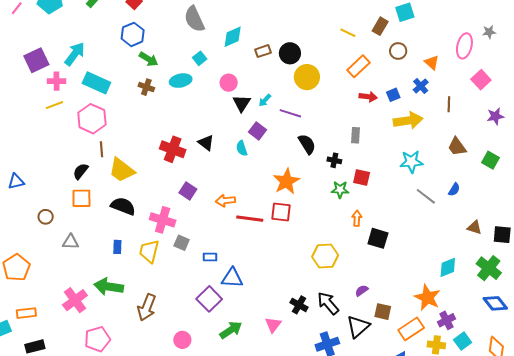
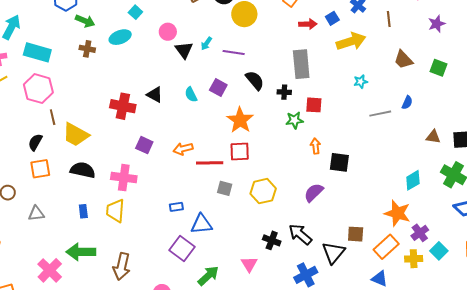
purple square: (258, 131) -> (218, 87), moved
gray rectangle: (355, 135) -> (301, 64), size x1.8
cyan star: (411, 162) -> (361, 82), size x0.6
gray line: (426, 196) -> (380, 114), turned -40
gray square: (182, 243) -> (225, 188), moved
yellow hexagon: (325, 256) -> (263, 191), moved
purple semicircle: (362, 291) -> (314, 192), moved, size x1.5

